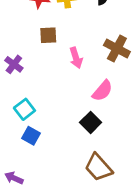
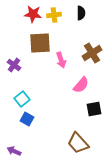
brown square: (48, 35) -> (40, 43), size x1.6
brown cross: (117, 49) -> (92, 53), turned 30
black square: (91, 122) -> (94, 109), moved, turned 35

